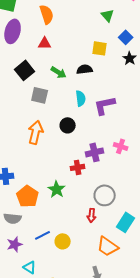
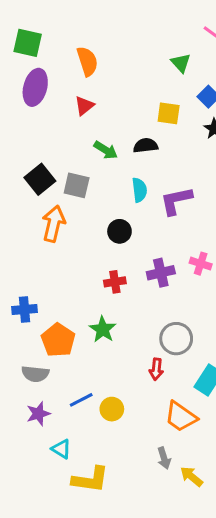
red triangle: (45, 43) -> (84, 106), turned -40
black square: (25, 70) -> (40, 179), moved
orange arrow: (36, 132) -> (54, 224), moved
red cross: (78, 167) -> (115, 282), moved

